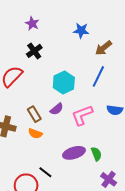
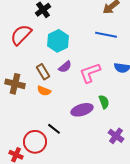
blue line: (98, 76) -> (106, 35), turned 75
cyan hexagon: (64, 83) -> (58, 41), moved
green semicircle: (96, 154) -> (104, 102), moved

